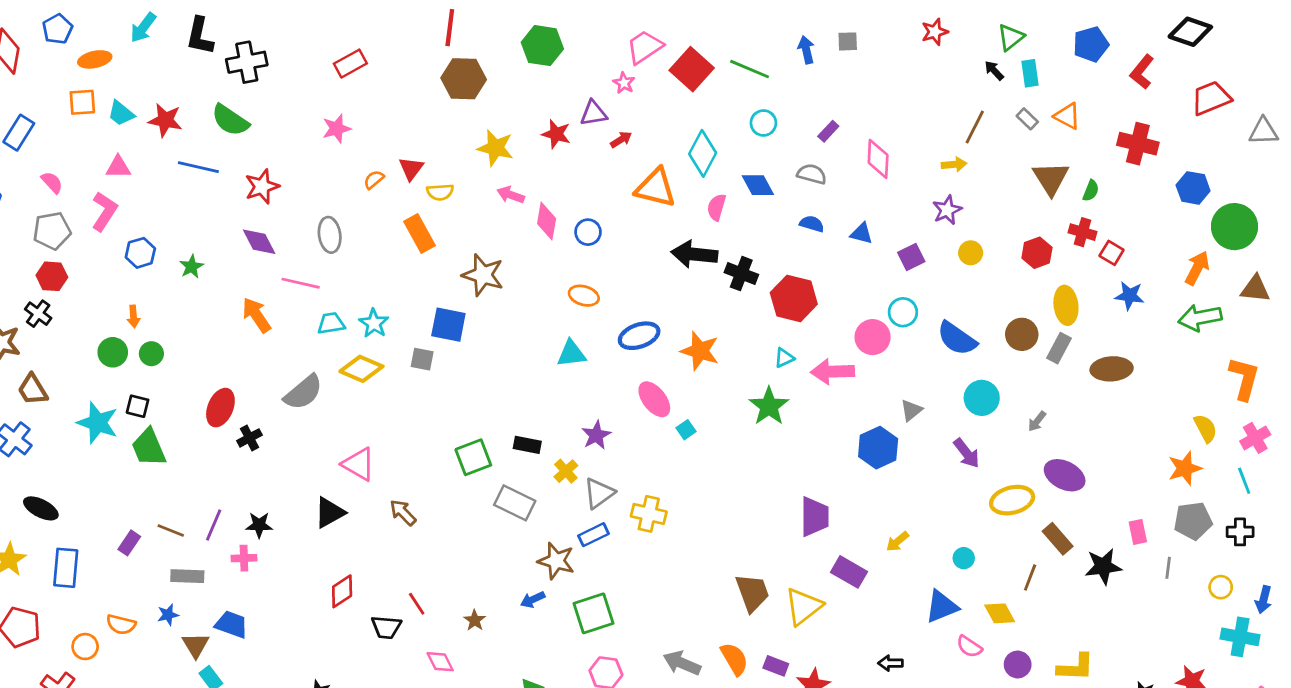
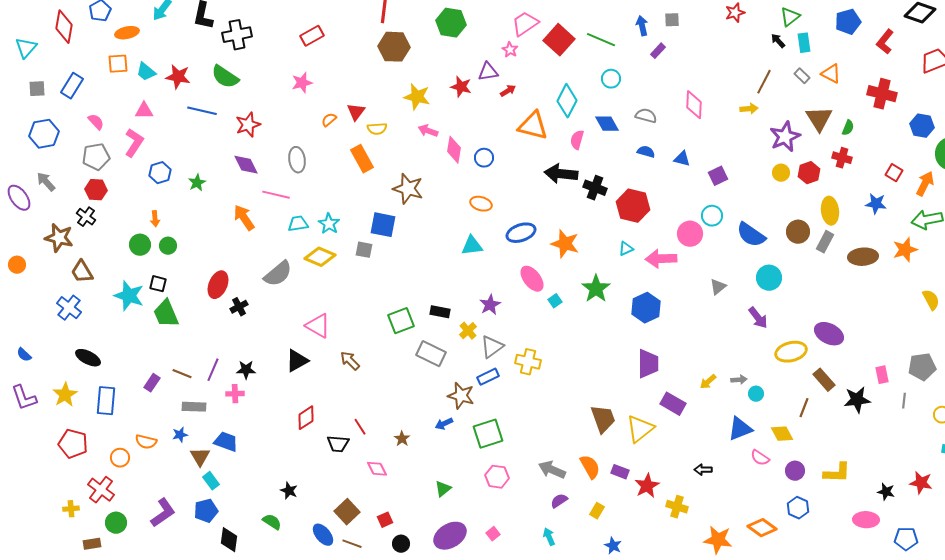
purple rectangle: (828, 131) -> (658, 51), moved
purple star: (947, 210) -> (785, 137), moved, size x1.4
yellow circle: (971, 253) -> (781, 173), moved
red square: (1112, 253) -> (894, 173), moved
green star: (769, 406) -> (596, 289), moved
gray arrow: (1037, 421) -> (739, 380), moved, turned -133
blue hexagon: (878, 448) -> (646, 308), moved
orange star: (1185, 468) -> (905, 250), moved

